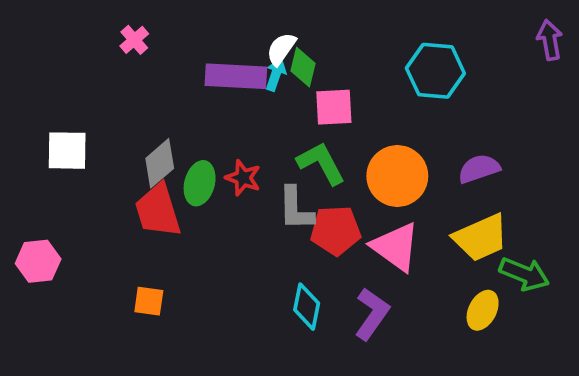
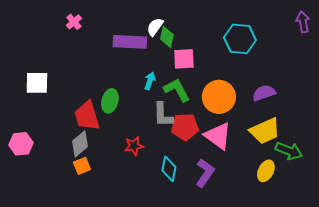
cyan arrow: (276, 74) -> (150, 81), moved
gray diamond: (160, 163) -> (80, 144), moved
red star: (243, 178) -> (134, 146), moved, turned -30
orange square: (149, 301) -> (82, 166), turned -30

